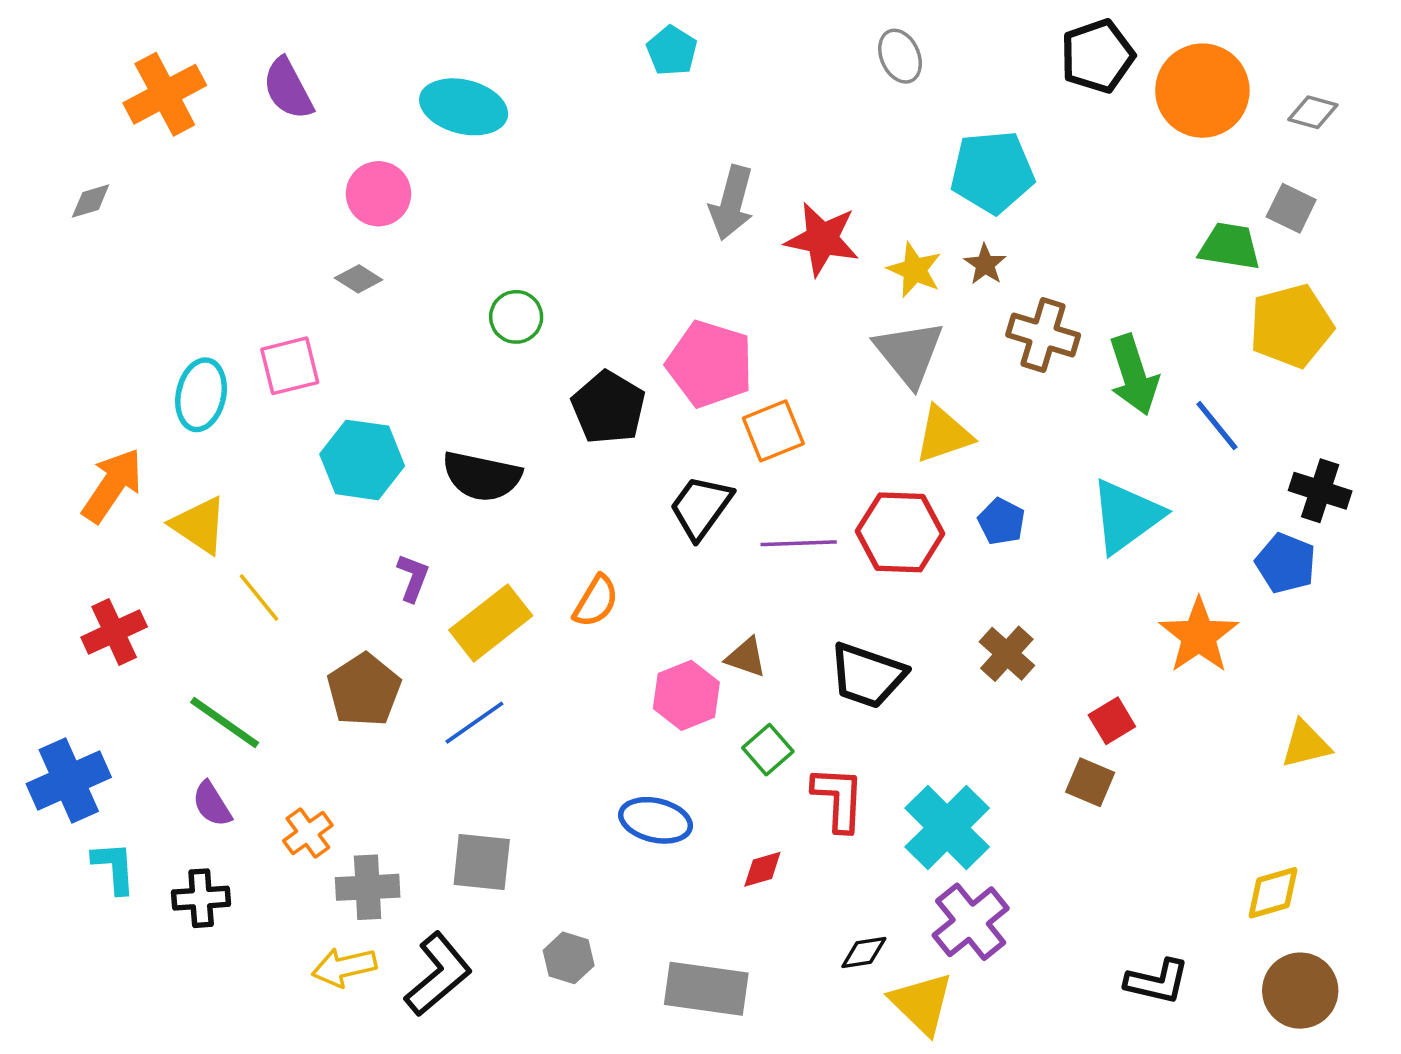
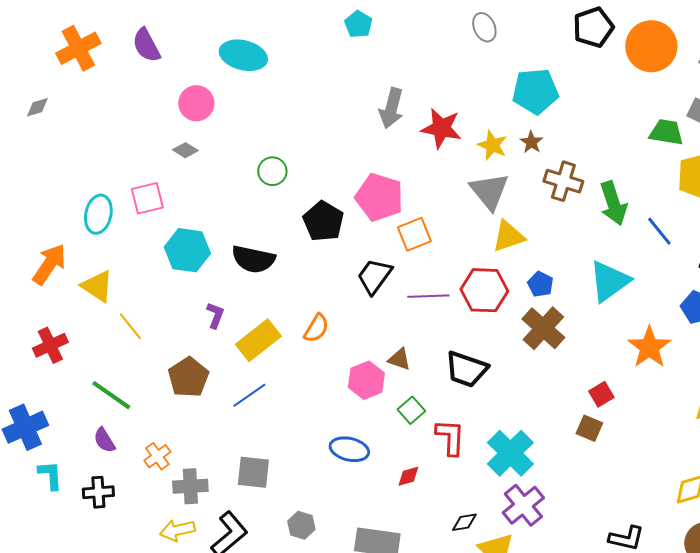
brown cross: (1007, 654) -> (543, 328), moved, size x1.4

